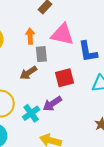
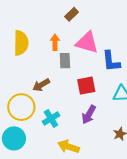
brown arrow: (28, 73) -> (41, 85), moved
purple arrow: (52, 104) -> (89, 115), moved, turned -30

